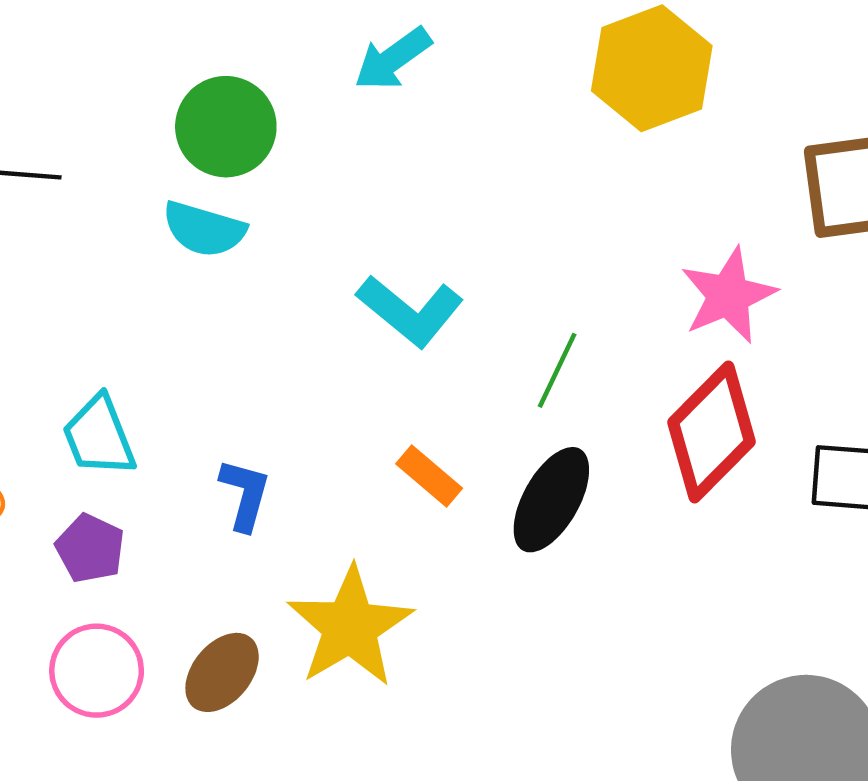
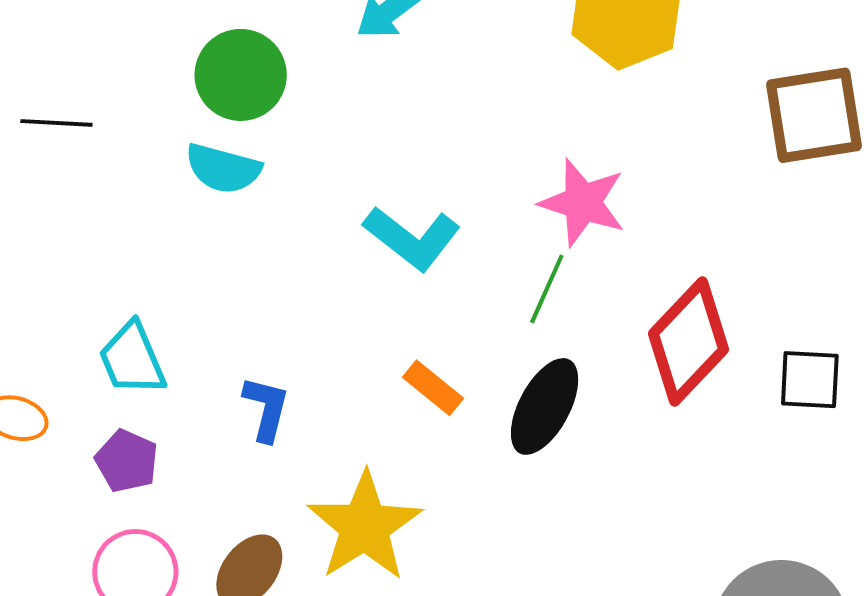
pink star: (728, 295) -> (583, 203), moved, turned -30

